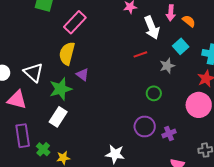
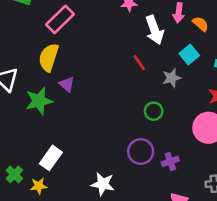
red line: (140, 54) -> (139, 62), turned 72
white rectangle: (58, 117) -> (51, 158), moved

